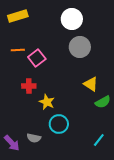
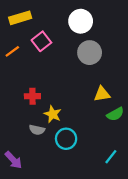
orange line: (18, 50) -> (12, 51), moved, turned -32
pink square: (37, 58) -> (41, 41), moved
yellow triangle: (91, 84) -> (102, 94), turned -42
gray semicircle: (34, 138) -> (37, 130), moved

